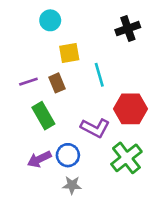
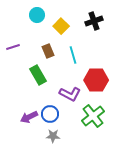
yellow square: (69, 53) -> (61, 26), moved, turned -35
purple line: (28, 82) -> (13, 47), moved
brown rectangle: (57, 83) -> (48, 51), moved
green rectangle: (43, 116) -> (38, 75), moved

